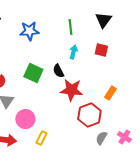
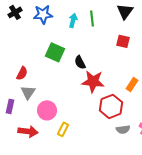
blue star: (29, 31) -> (43, 14), moved
cyan arrow: (73, 52) -> (73, 20), moved
green square: (33, 73) -> (55, 52), moved
gray semicircle: (101, 138) -> (123, 129), turned -128

